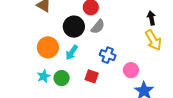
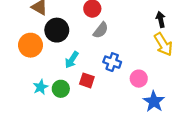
black circle: (74, 27) -> (57, 30), moved
orange circle: (48, 47) -> (30, 45), moved
red square: (92, 76) -> (87, 80), moved

